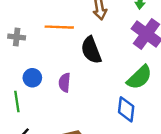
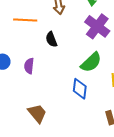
black semicircle: (91, 50) -> (51, 39), size x0.7

